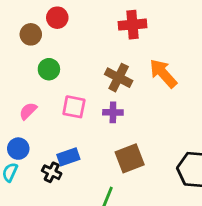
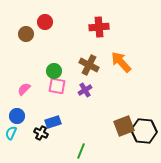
green circle: (49, 69) -> (54, 71), moved
purple cross: (113, 112) -> (85, 90), turned -32
brown square: (130, 158) -> (124, 126), moved

